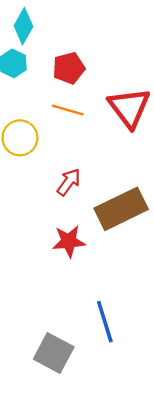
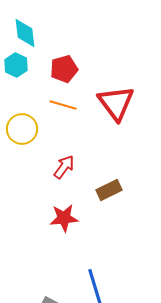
cyan diamond: (23, 26) -> (25, 33), turned -36
brown rectangle: (121, 209) -> (109, 190), size x0.6

